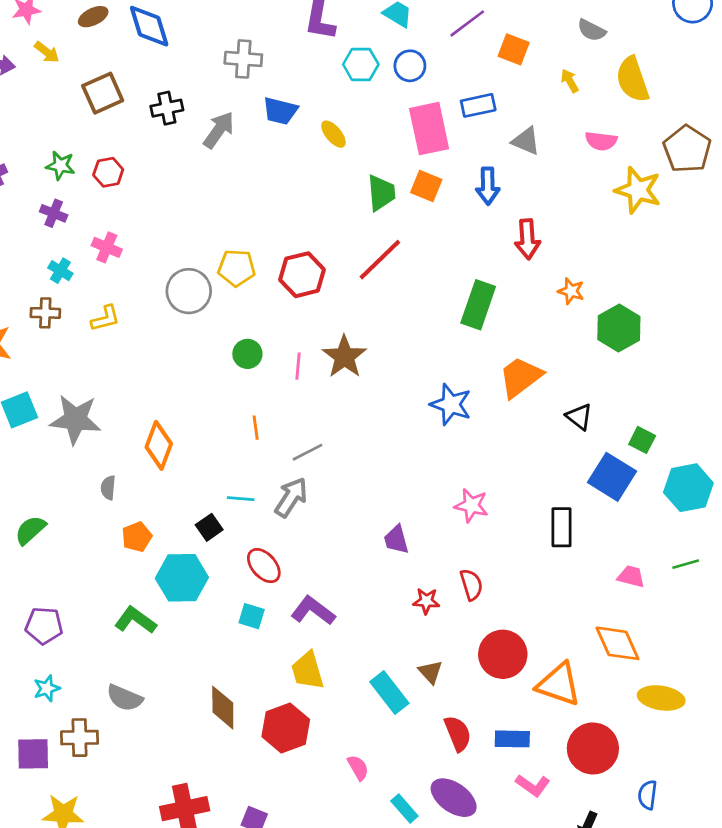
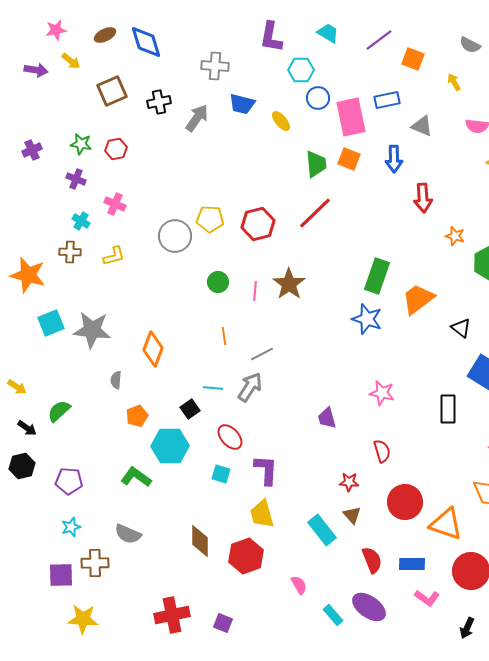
blue circle: (410, 66) -> (318, 98), moved
green rectangle: (478, 305) -> (377, 276), moved
red star: (426, 601) -> (349, 482), moved
purple L-shape: (313, 611) -> (266, 470), turned 56

